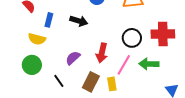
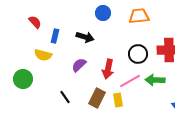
purple semicircle: (73, 58) -> (79, 65), moved
green circle: (32, 65) -> (23, 79), moved
pink line: (124, 65) -> (130, 81), turned 30

